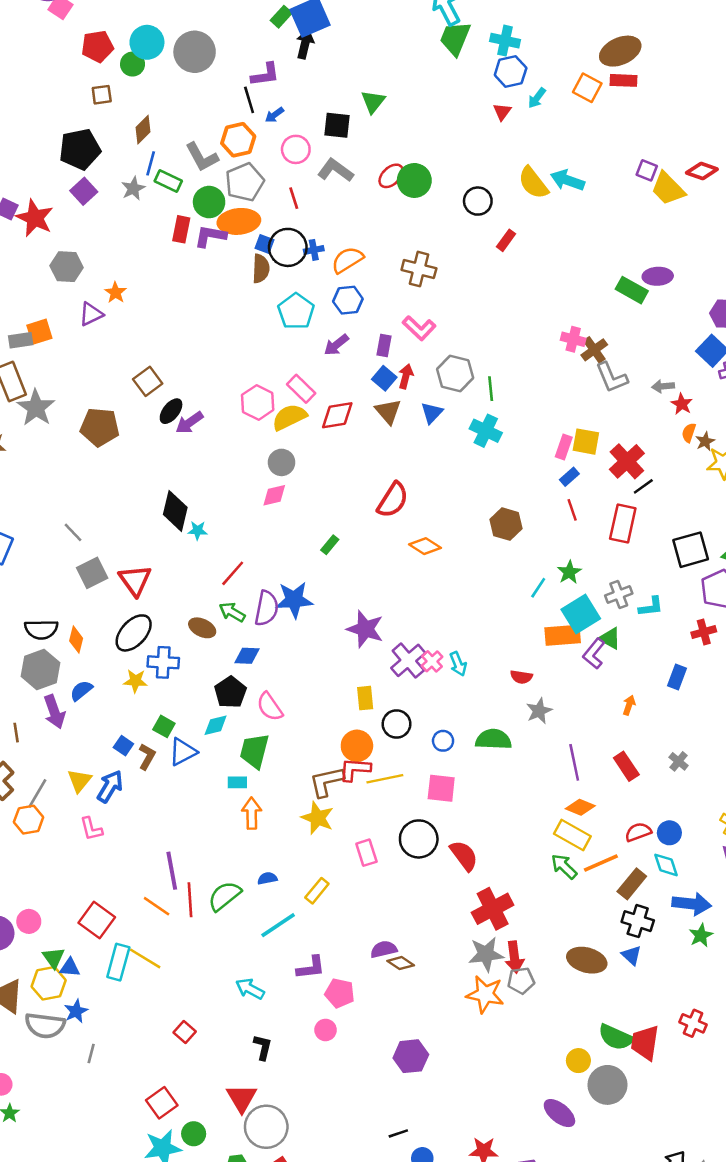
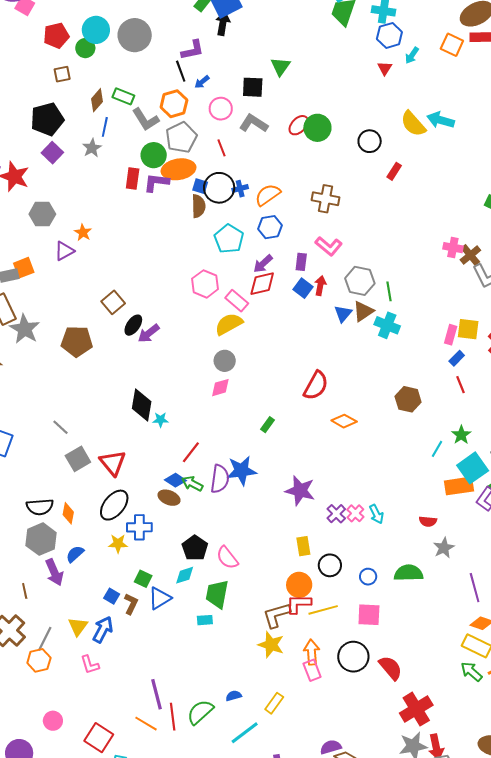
green rectangle: (168, 181) -> (123, 96), moved
pink hexagon: (258, 402) -> (205, 284), moved
brown triangle: (388, 411) -> (363, 311), moved, turned 40
red diamond: (337, 415) -> (262, 284), moved
blue diamond: (247, 656) -> (175, 480), moved, turned 35
purple cross: (408, 660) -> (336, 514), size x0.7
orange arrow: (252, 813) -> (312, 652), moved
pink circle: (29, 921) -> (53, 721), moved

